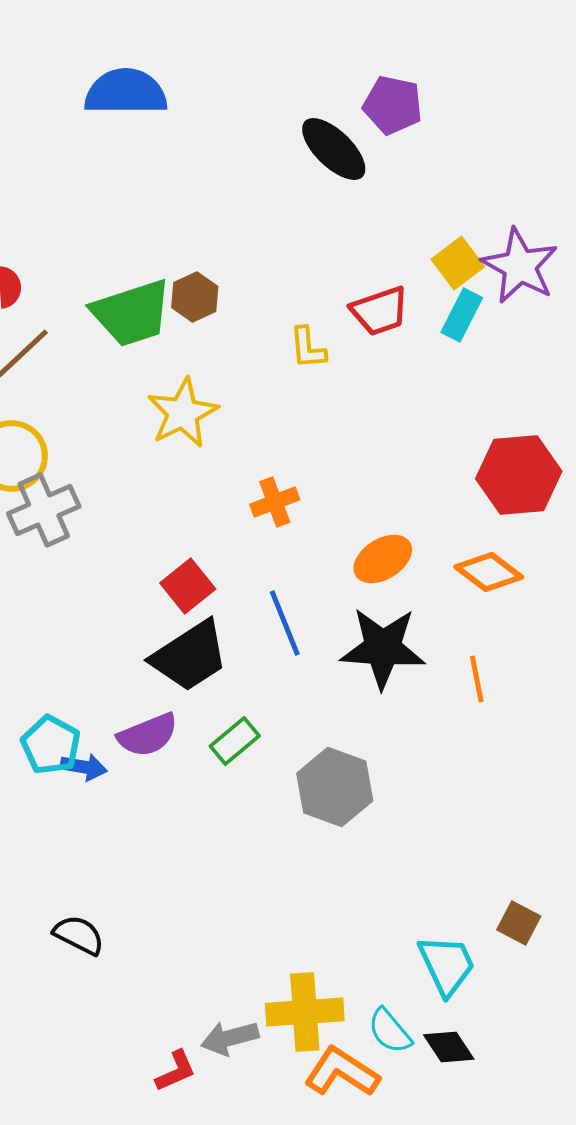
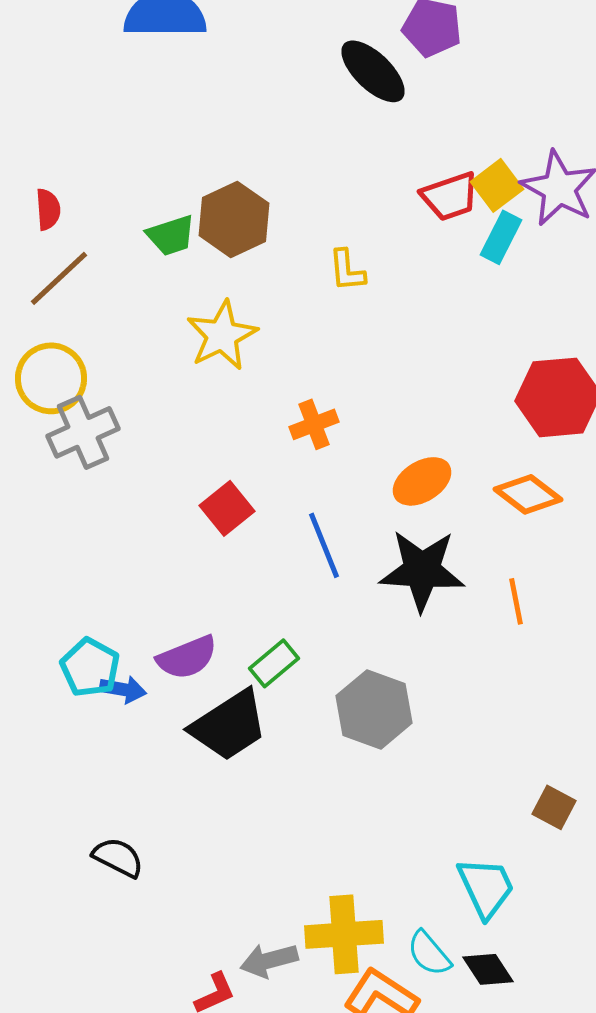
brown hexagon: (195, 297) -> (234, 219), size x1.5
red trapezoid: (380, 311) -> (450, 196), moved
green trapezoid: (132, 313) -> (171, 235), size x0.6
black trapezoid: (190, 656) -> (229, 725), moved
brown square: (519, 923) -> (554, 807), moved

